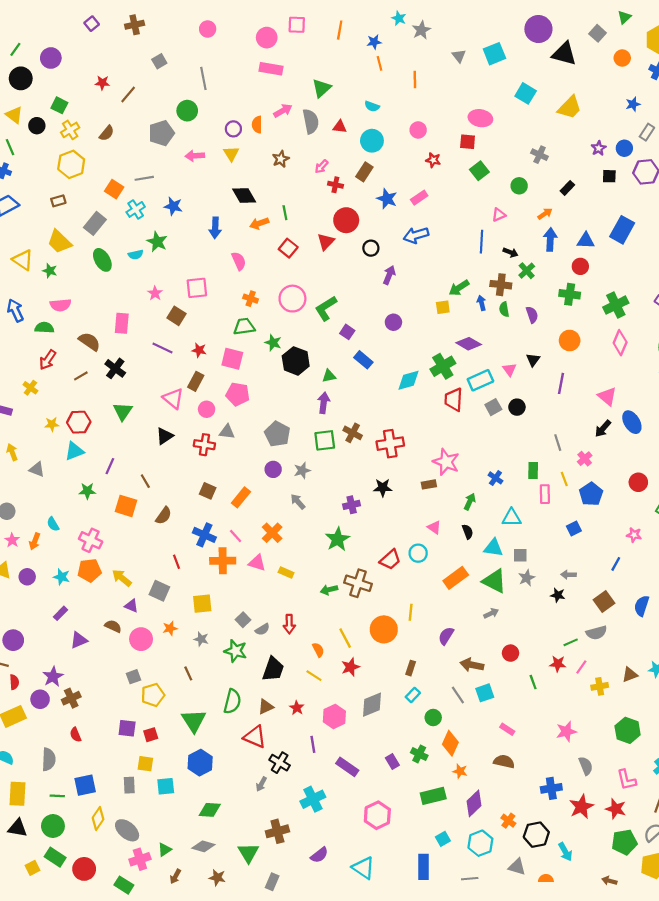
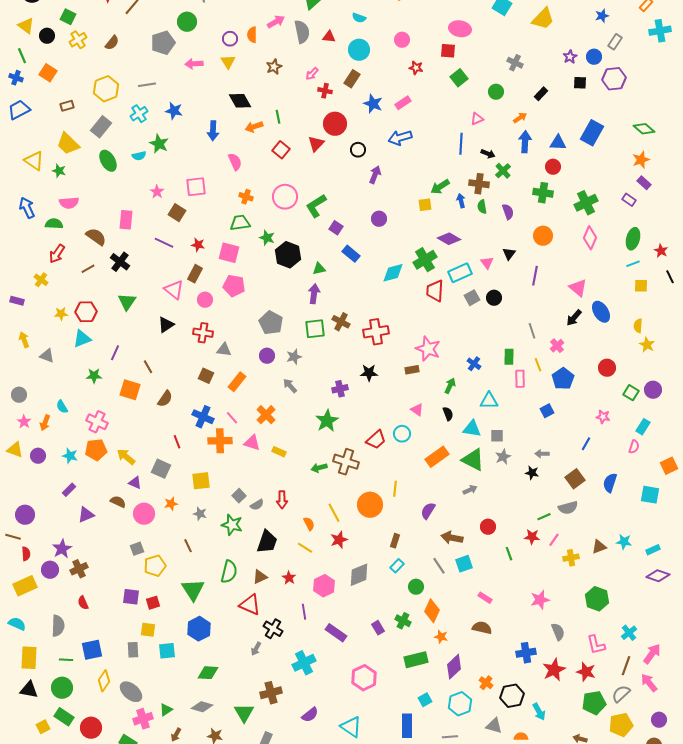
yellow hexagon: (71, 164) -> (106, 89), moved
orange square: (114, 189) -> (48, 73), moved
gray triangle: (227, 432) -> (224, 350), moved

